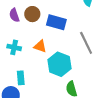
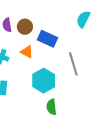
orange triangle: (40, 46) -> (27, 52), moved

